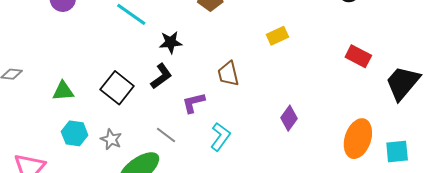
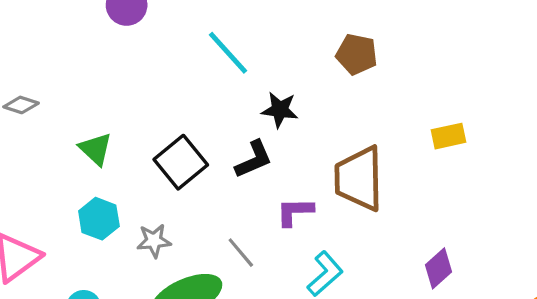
brown trapezoid: (228, 74) -> (359, 179), size x1.6
green triangle: (63, 91) -> (96, 149), turned 35
gray star: (111, 139) -> (154, 241), turned 30

